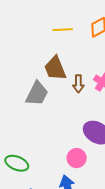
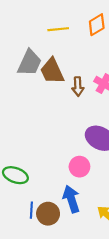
gray trapezoid: (37, 94) -> (30, 63), moved

